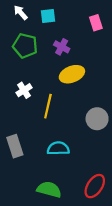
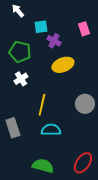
cyan square: (48, 16) -> (41, 27), moved
pink rectangle: (96, 23) -> (84, 29), moved
green pentagon: (25, 46) -> (20, 52), moved
yellow line: (48, 106) -> (42, 105), moved

